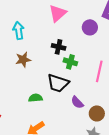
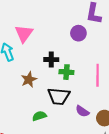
pink triangle: (58, 13) -> (24, 34), moved
brown star: (23, 60) -> (29, 80), moved

